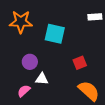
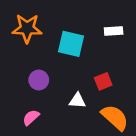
white rectangle: (95, 17) -> (114, 31), moved
white triangle: (42, 79) -> (77, 101), moved

